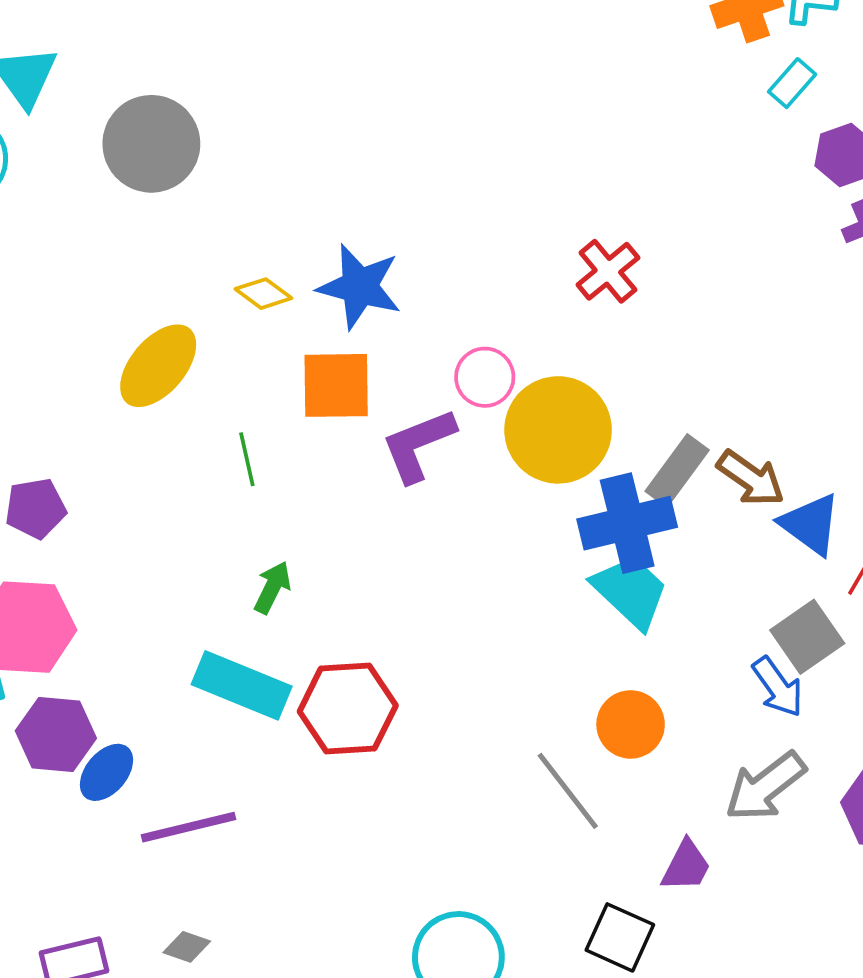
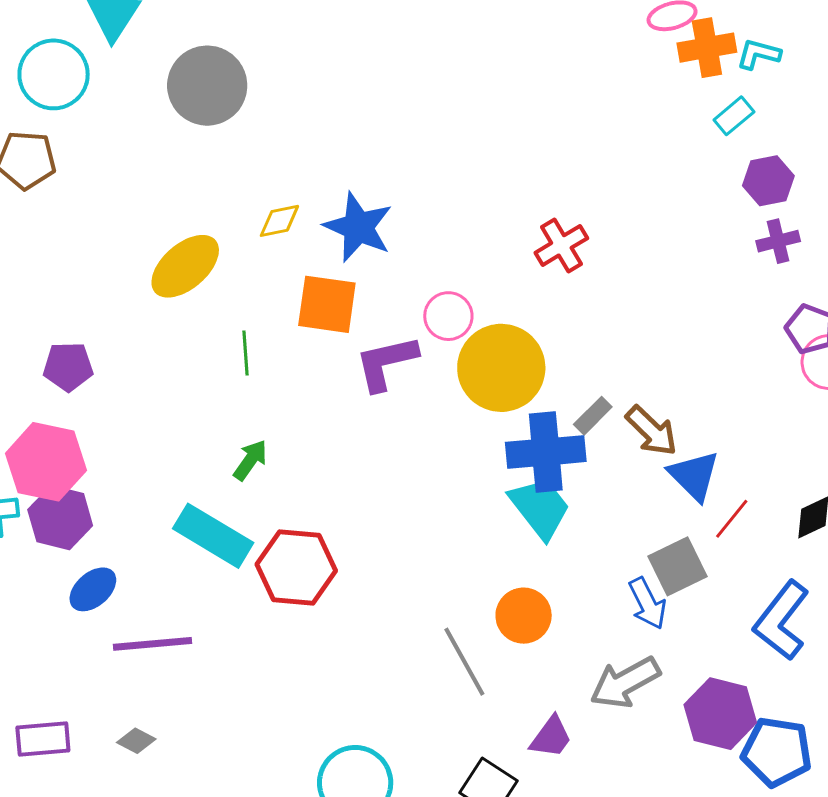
yellow diamond: (263, 294) -> (279, 221), turned -57
gray rectangle: (677, 471) -> (593, 416), size x0.7
purple hexagon: (56, 734) -> (60, 518), moved

